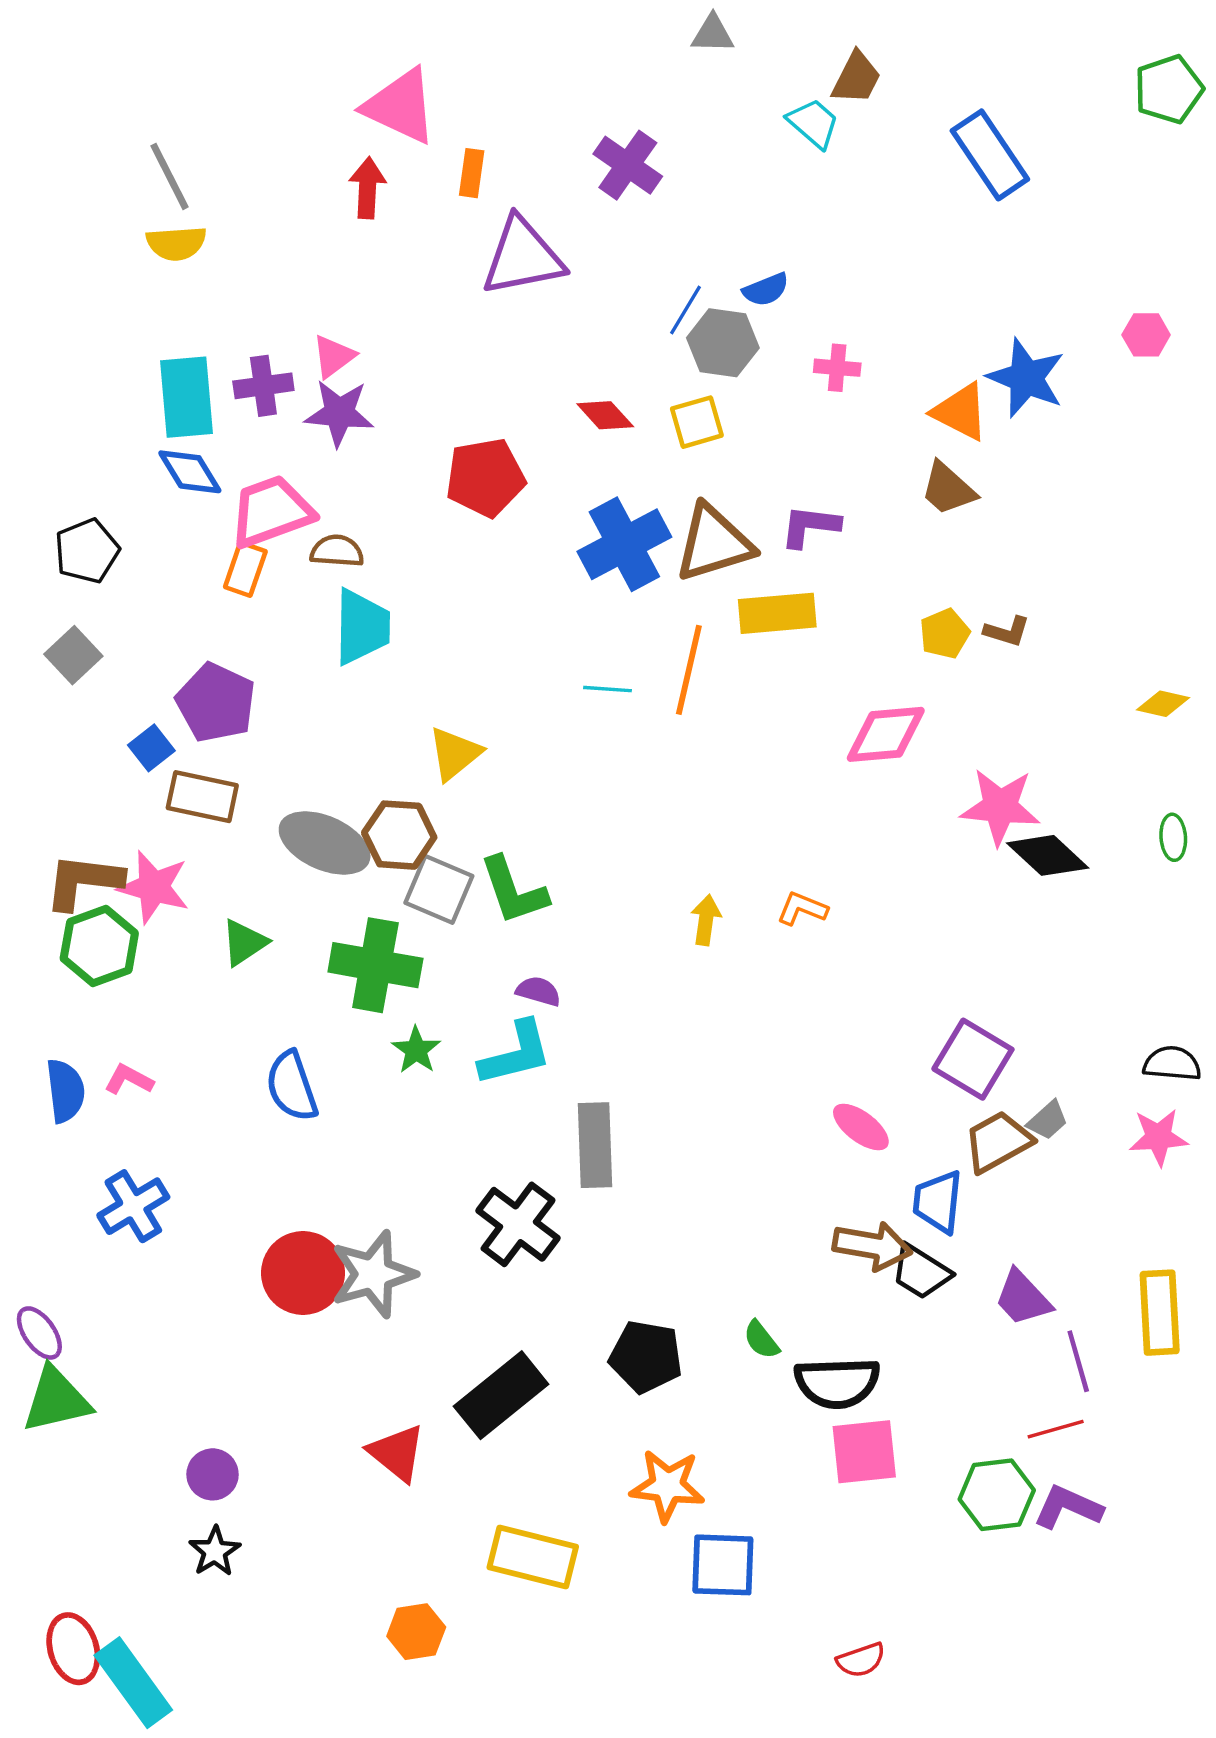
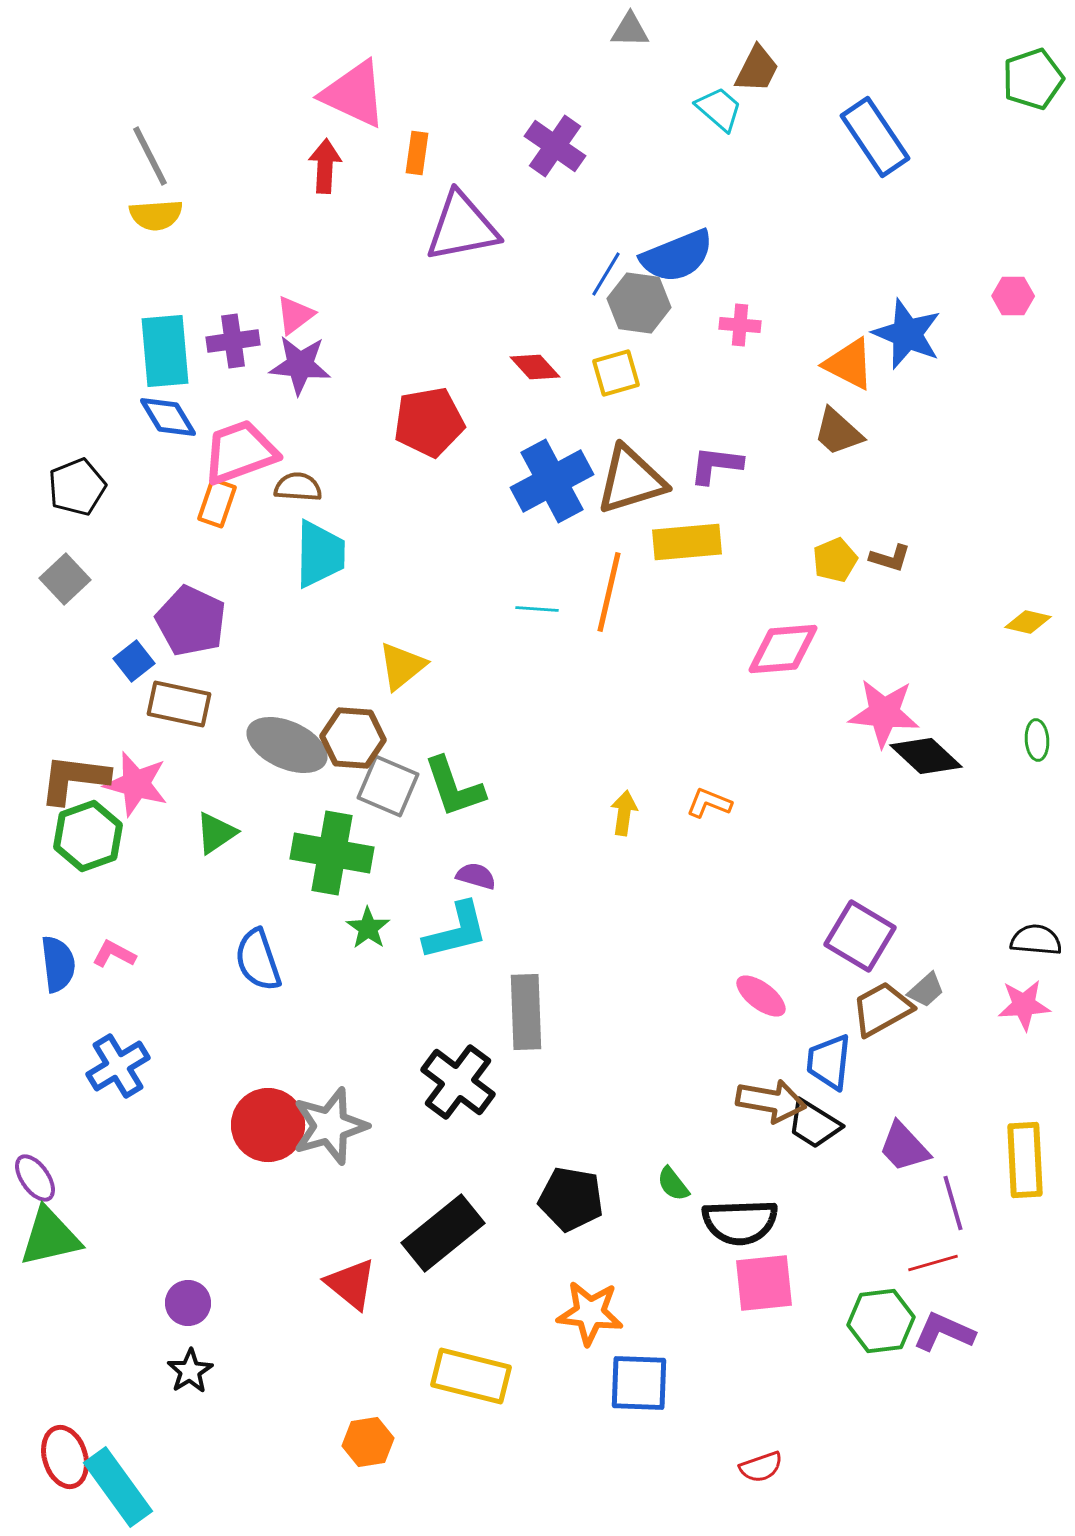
blue semicircle: (766, 290) -> (677, 256), size x1.8

